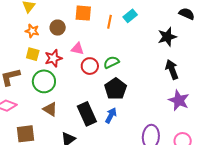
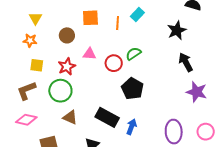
orange star: (32, 31) -> (30, 40), moved
yellow square: (33, 54) -> (37, 65), moved
green semicircle: (111, 62) -> (133, 54), moved
red circle: (90, 66) -> (114, 63), moved
black rectangle: (87, 114) -> (107, 117), turned -30
blue arrow: (111, 115) -> (131, 127), moved

